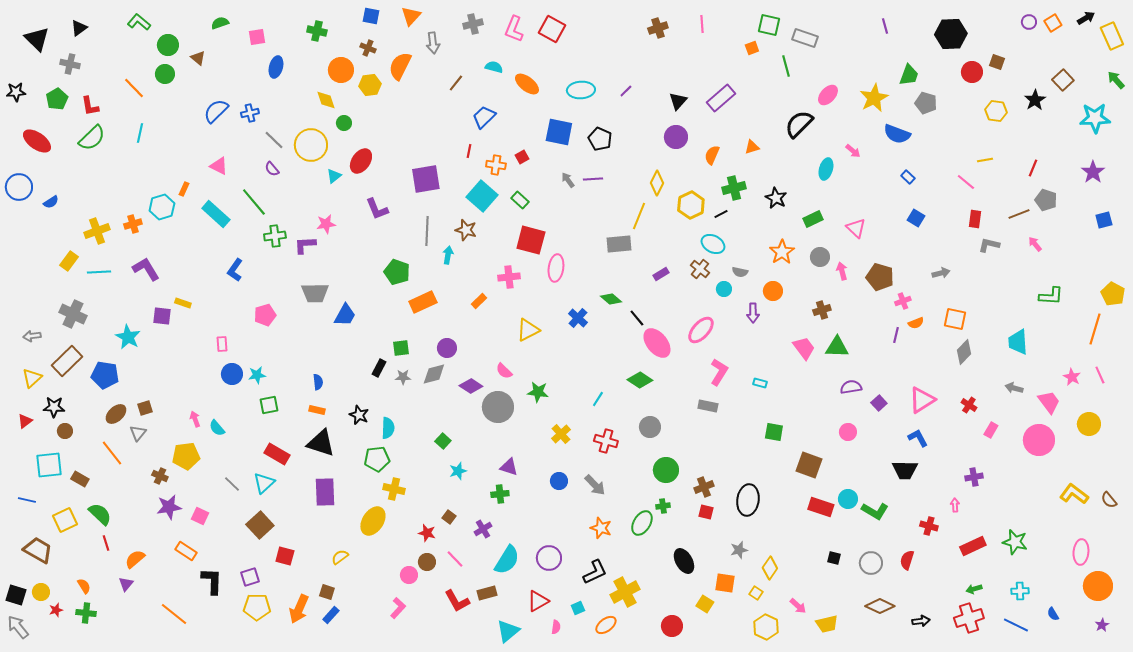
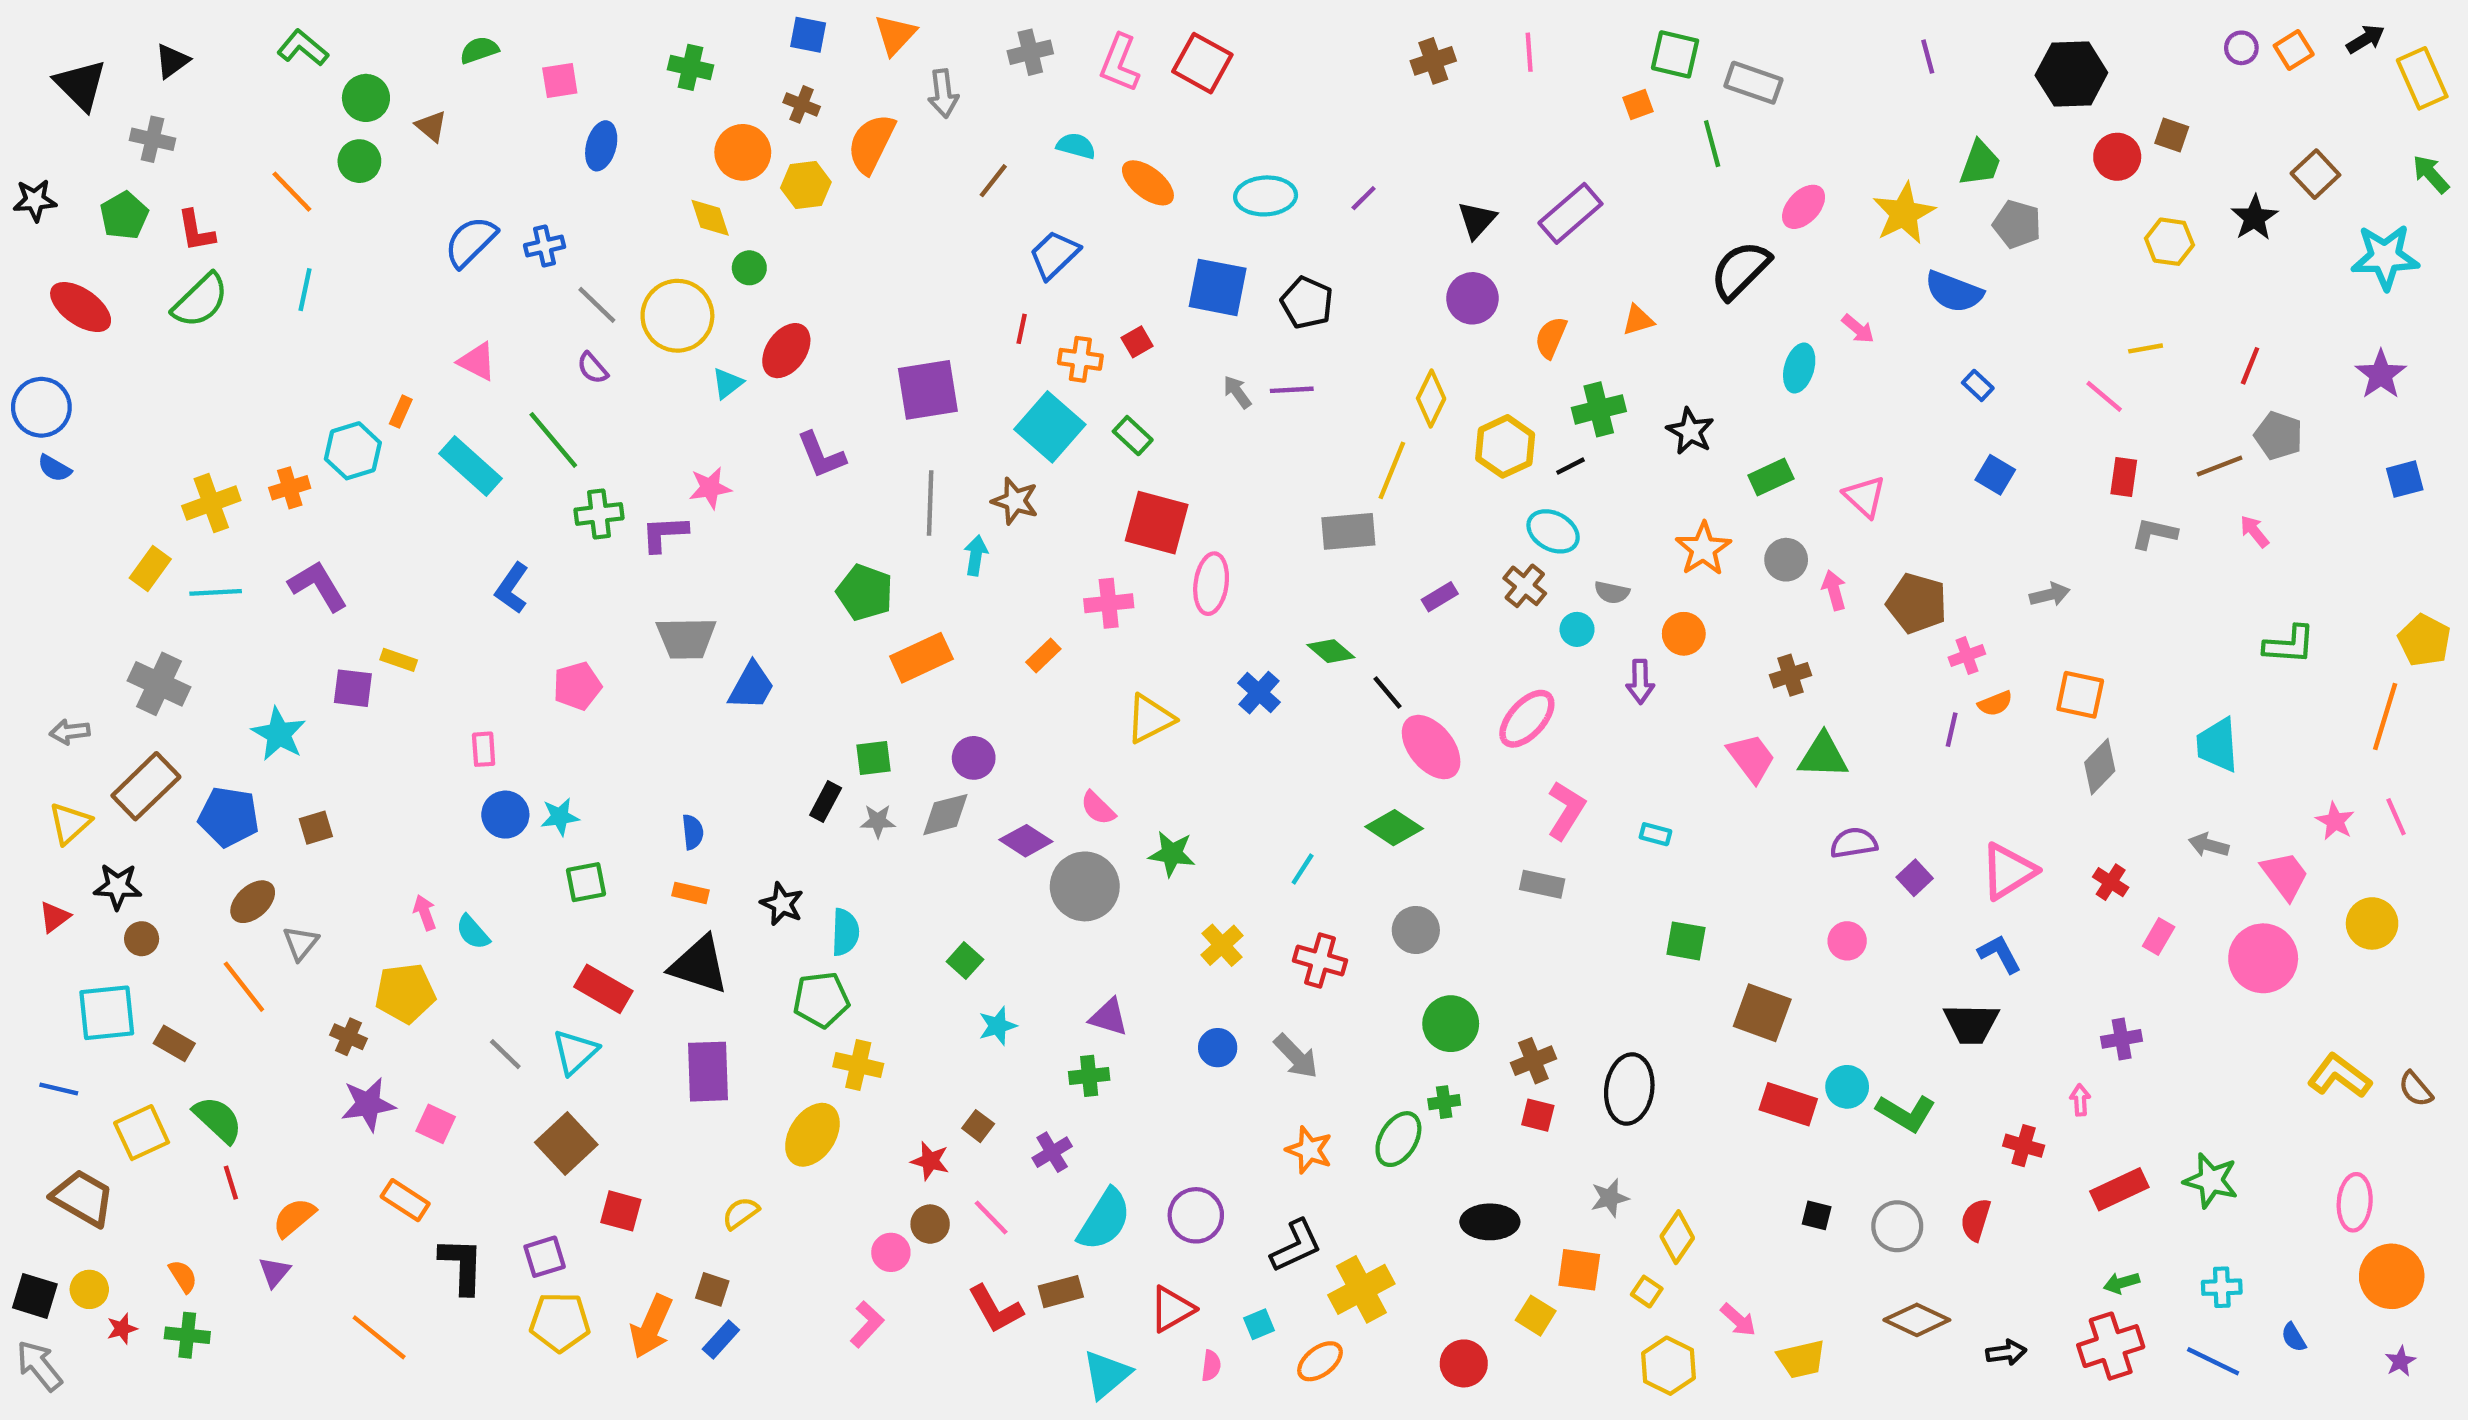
blue semicircle: (51, 202) -> (54, 468), moved, turned 63
brown square: (145, 408) -> (316, 828), moved
black ellipse: (684, 561) -> (1490, 1222), turned -60

